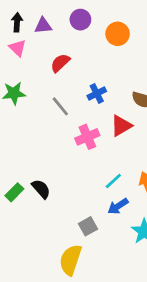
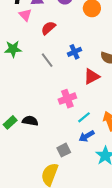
pink triangle: (18, 48) -> (25, 15), moved
pink cross: (87, 137) -> (67, 99), moved
black semicircle: (41, 189) -> (30, 121), turned -42

